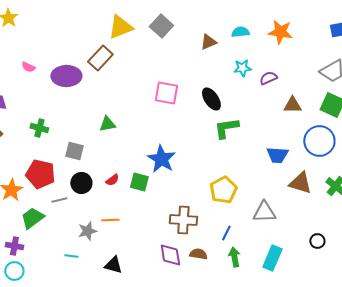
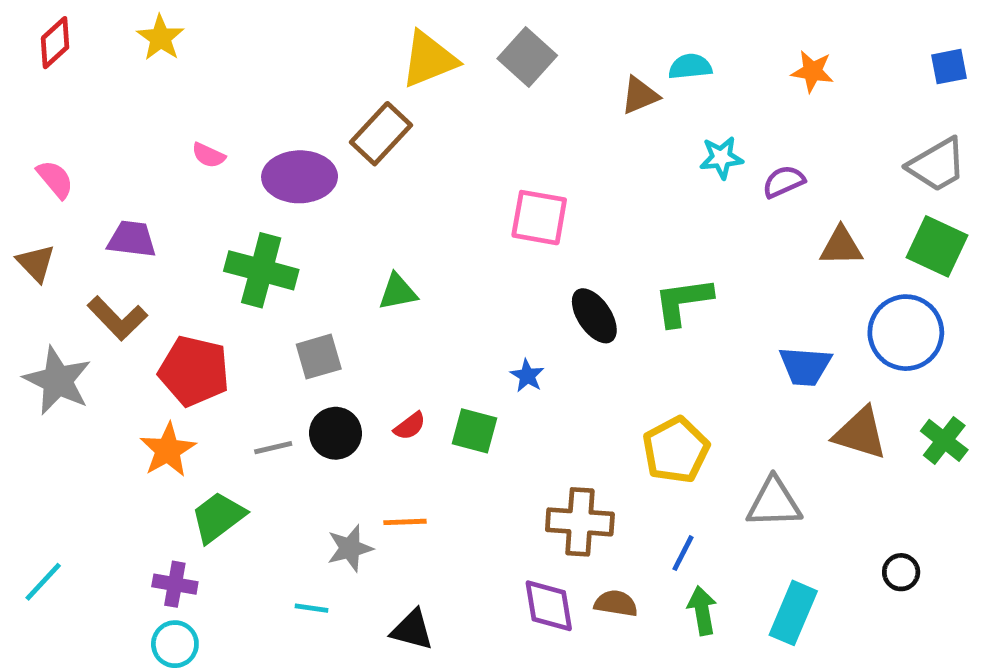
cyan semicircle: (240, 32) -> (690, 67), moved
orange star: (280, 32) -> (812, 71), size x0.7
black ellipse: (211, 99) -> (594, 316), moved
green cross: (39, 128) -> (261, 270), moved, size x1.6
gray square: (74, 151) -> (319, 357), turned -30
blue star: (161, 159) -> (527, 376), size x0.5
red pentagon: (40, 174) -> (194, 371), moved
gray line: (59, 200) -> (273, 448), moved

